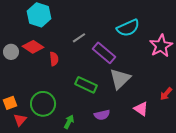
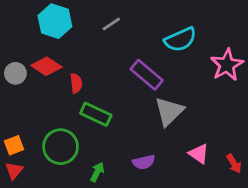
gray line: (79, 38) -> (111, 24), moved
green rectangle: (86, 85) -> (96, 114), moved
red arrow: (166, 94) -> (234, 164), moved, turned -72
red triangle: (20, 120) -> (14, 171), moved

